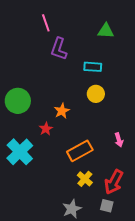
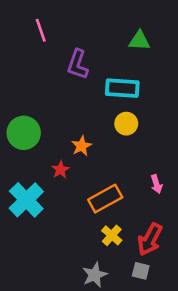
pink line: (46, 23) -> (41, 30), moved
cyan rectangle: (93, 67) -> (122, 88), size x1.4

